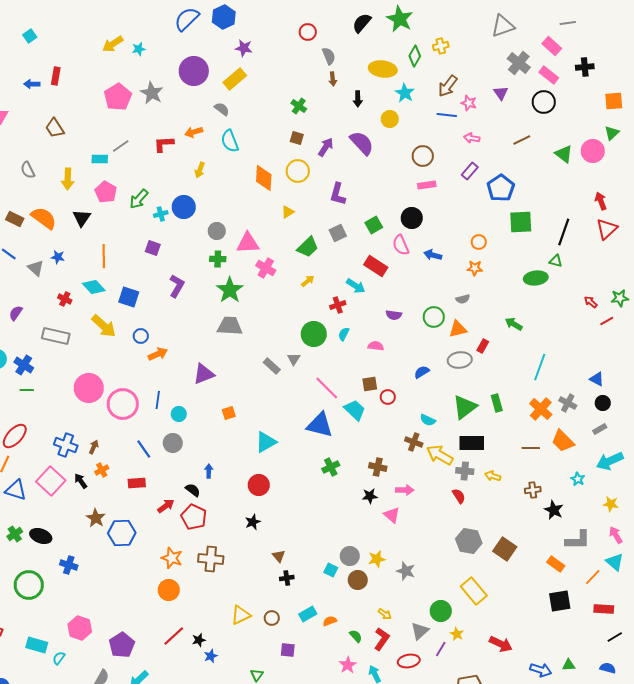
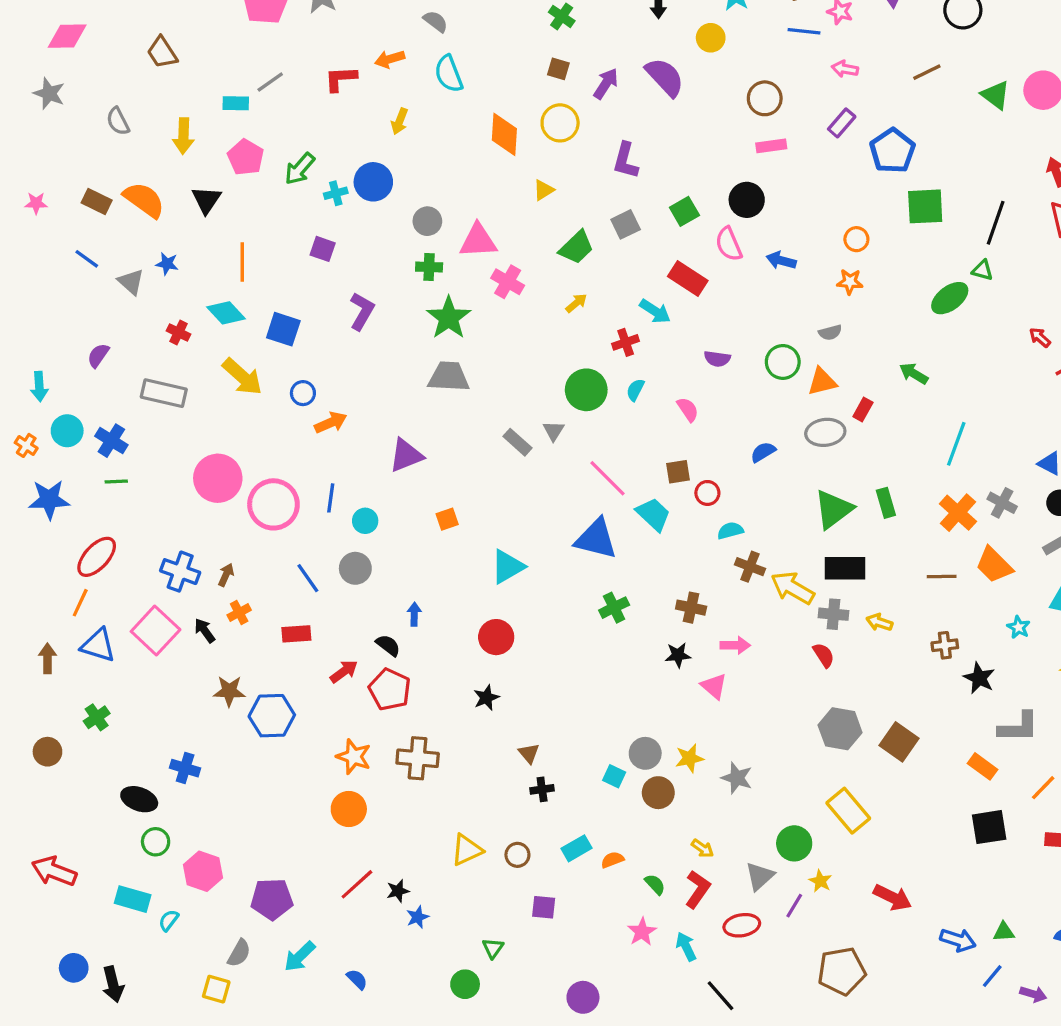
green ellipse: (536, 278) -> (950, 298), turned -30
pink semicircle: (376, 346) -> (688, 409), turned 49
cyan semicircle: (428, 420) -> (730, 531), moved, turned 140
brown star: (96, 518) -> (229, 691), turned -30
black ellipse: (41, 536) -> (139, 799), moved
green circle: (29, 585) -> (156, 842), moved, size x0.6
purple pentagon: (122, 645) -> (272, 899), turned 30

